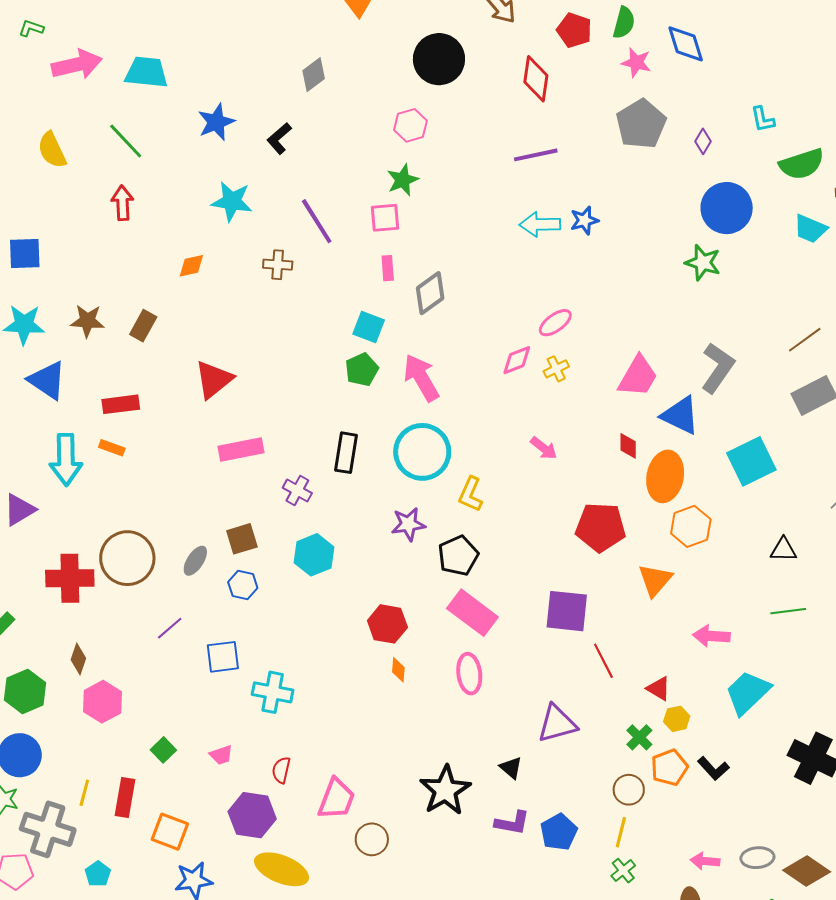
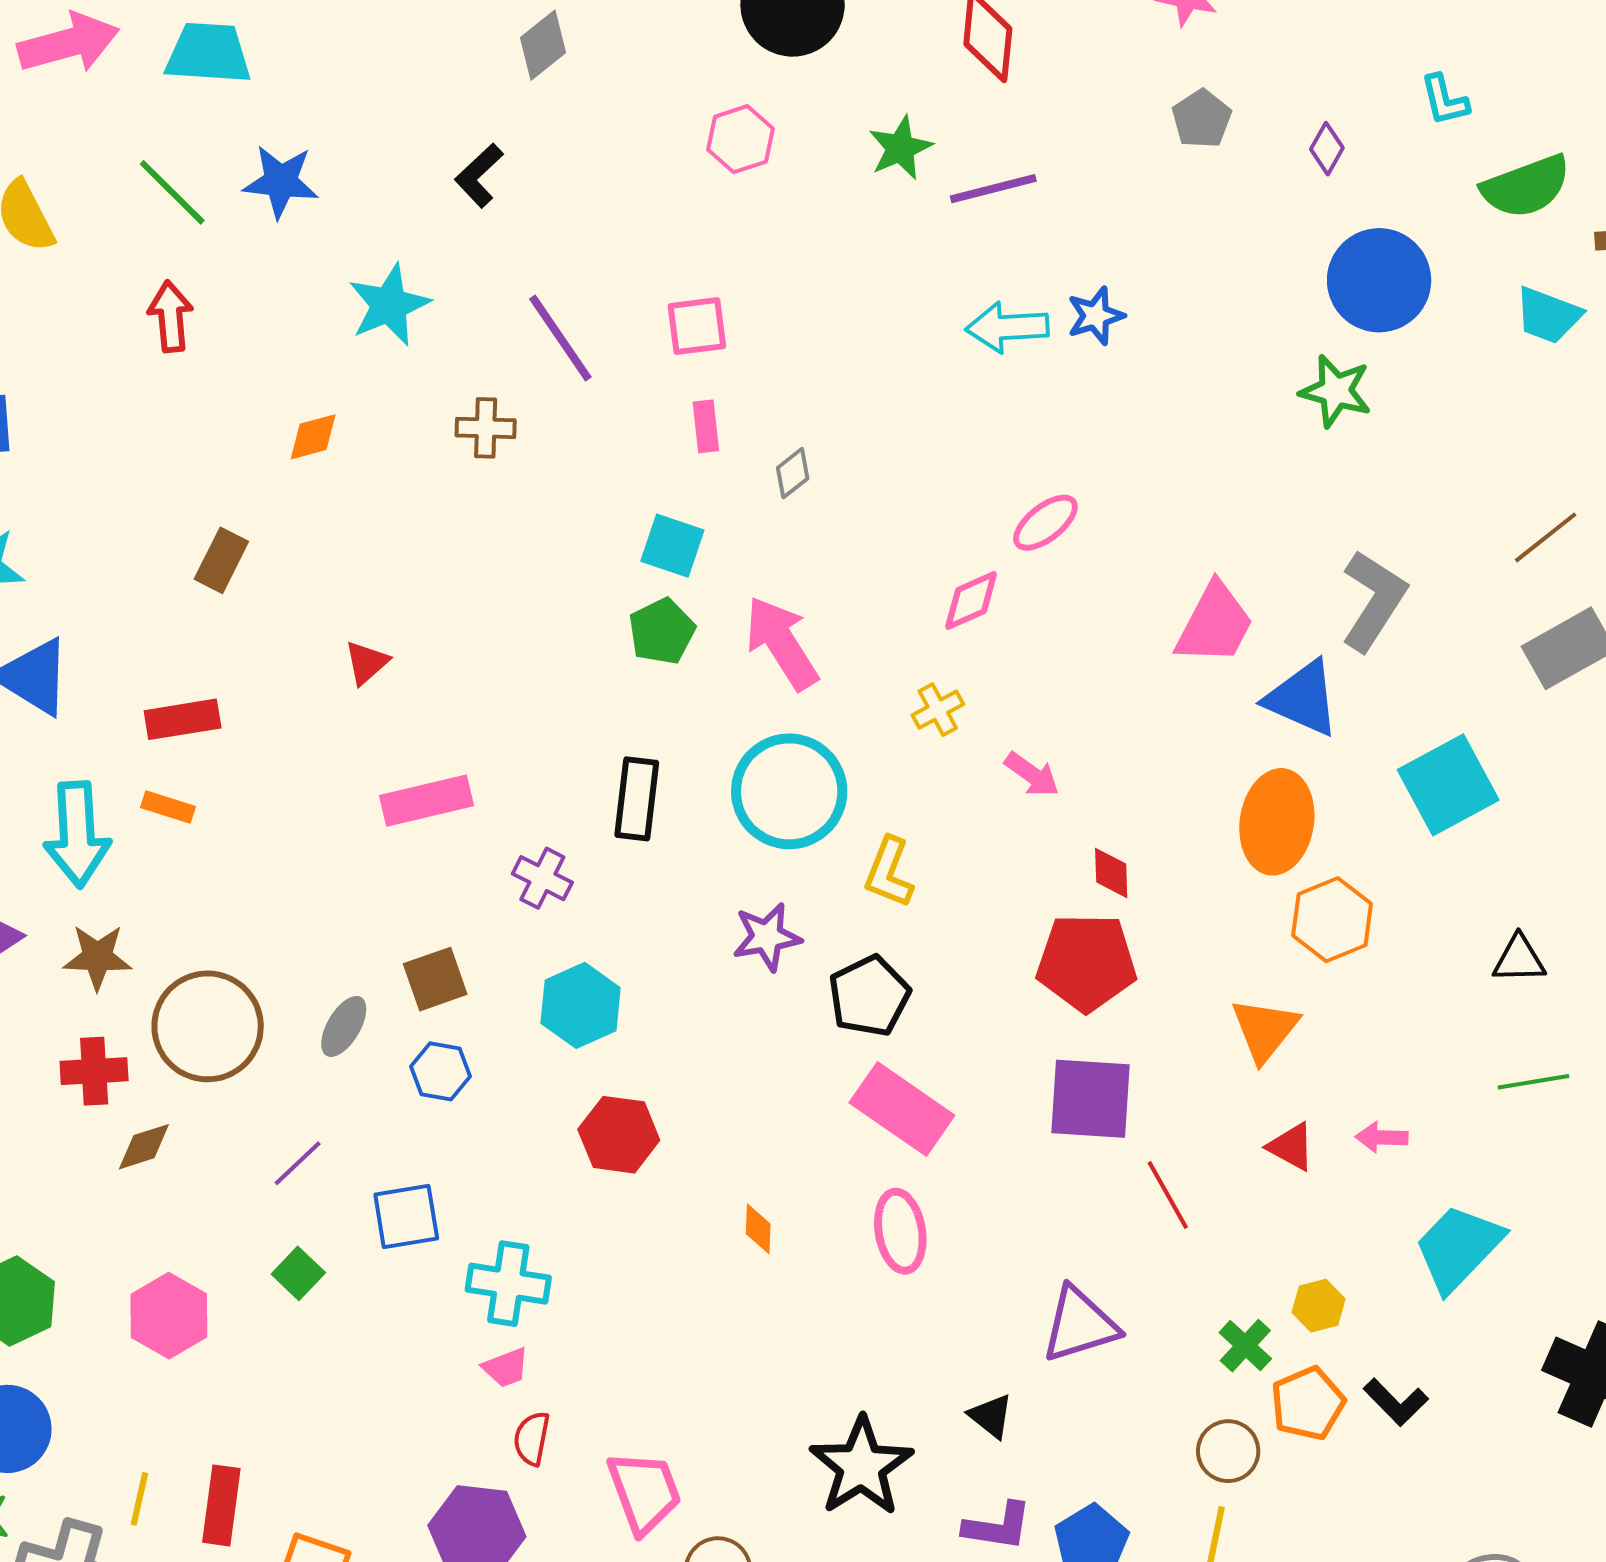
blue star: (216, 122) -> (281, 182), moved, turned 30
gray pentagon: (641, 124) -> (1202, 119), size x0.6
green star: (403, 180) -> (900, 148), moved
cyan star: (232, 201) -> (389, 305), turned -30
gray diamond: (430, 293) -> (793, 473), size x0.6
brown star: (87, 321) -> (97, 957), moved
yellow cross: (556, 369) -> (938, 710), moved
red triangle: (214, 380) -> (367, 663), size x0.6
red diamond: (628, 446) -> (1111, 873), moved
red pentagon: (601, 527) -> (1086, 962), moved
red cross: (70, 578) -> (94, 1071), size x0.7
red hexagon: (387, 624) -> (619, 1135), moved
pink arrow: (711, 636) -> (1382, 1137), size x0.7
brown diamond: (78, 659) -> (144, 1147), moved, turned 56
red triangle: (659, 689) -> (1291, 1147), moved
green square: (163, 750) -> (298, 1273), moved
pink trapezoid: (221, 755) -> (506, 1368), moved
pink trapezoid: (336, 799) -> (644, 1492), turned -39

